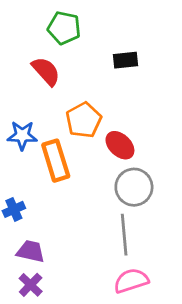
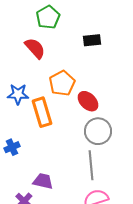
green pentagon: (64, 28) -> (48, 17), turned 30
purple trapezoid: (31, 251) -> (43, 181), moved

